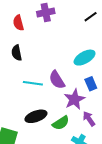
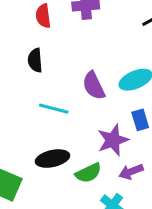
purple semicircle: (57, 80) -> (94, 86), moved
purple arrow: (89, 119) -> (131, 172), turned -84

